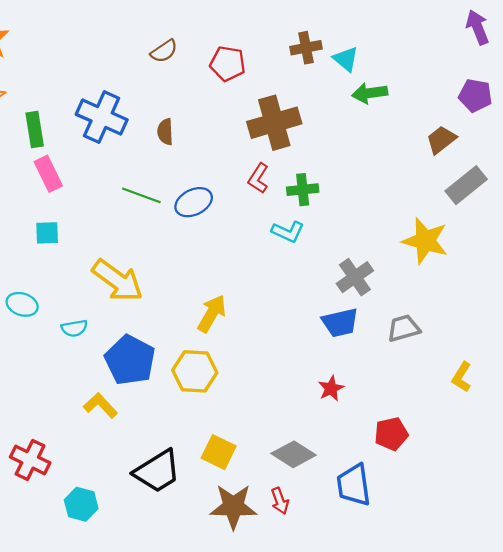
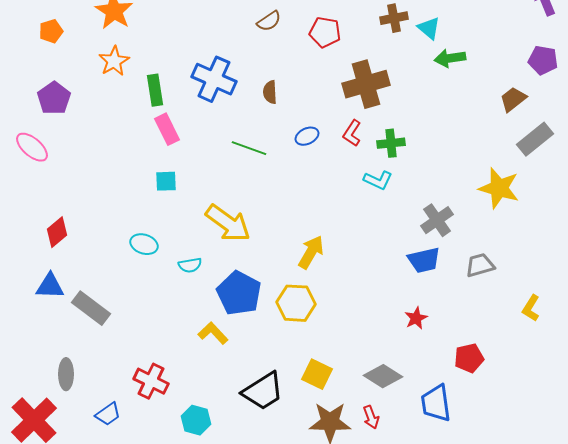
blue ellipse: (194, 202) -> (307, 136), moved, size x0.7

